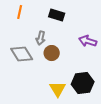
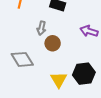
gray diamond: (22, 54) -> (22, 59), moved

